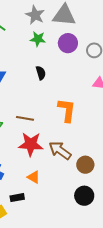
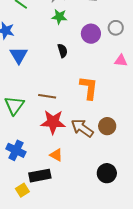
purple circle: (68, 43) -> (91, 34), moved
brown circle: (85, 165) -> (107, 126), moved
black rectangle: (17, 198) -> (40, 176), size x1.5

